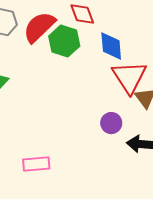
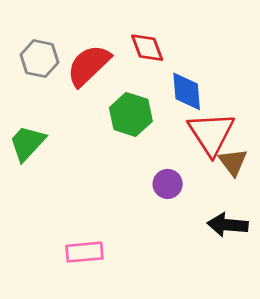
green hexagon: (64, 41) -> (131, 114), moved
purple circle: (111, 123) -> (168, 184), moved

